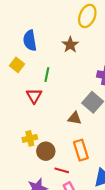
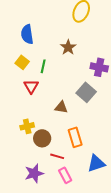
brown star: (70, 45) -> (68, 47), moved
yellow square: (17, 65) -> (22, 62), moved
brown triangle: (75, 118) -> (61, 107), moved

